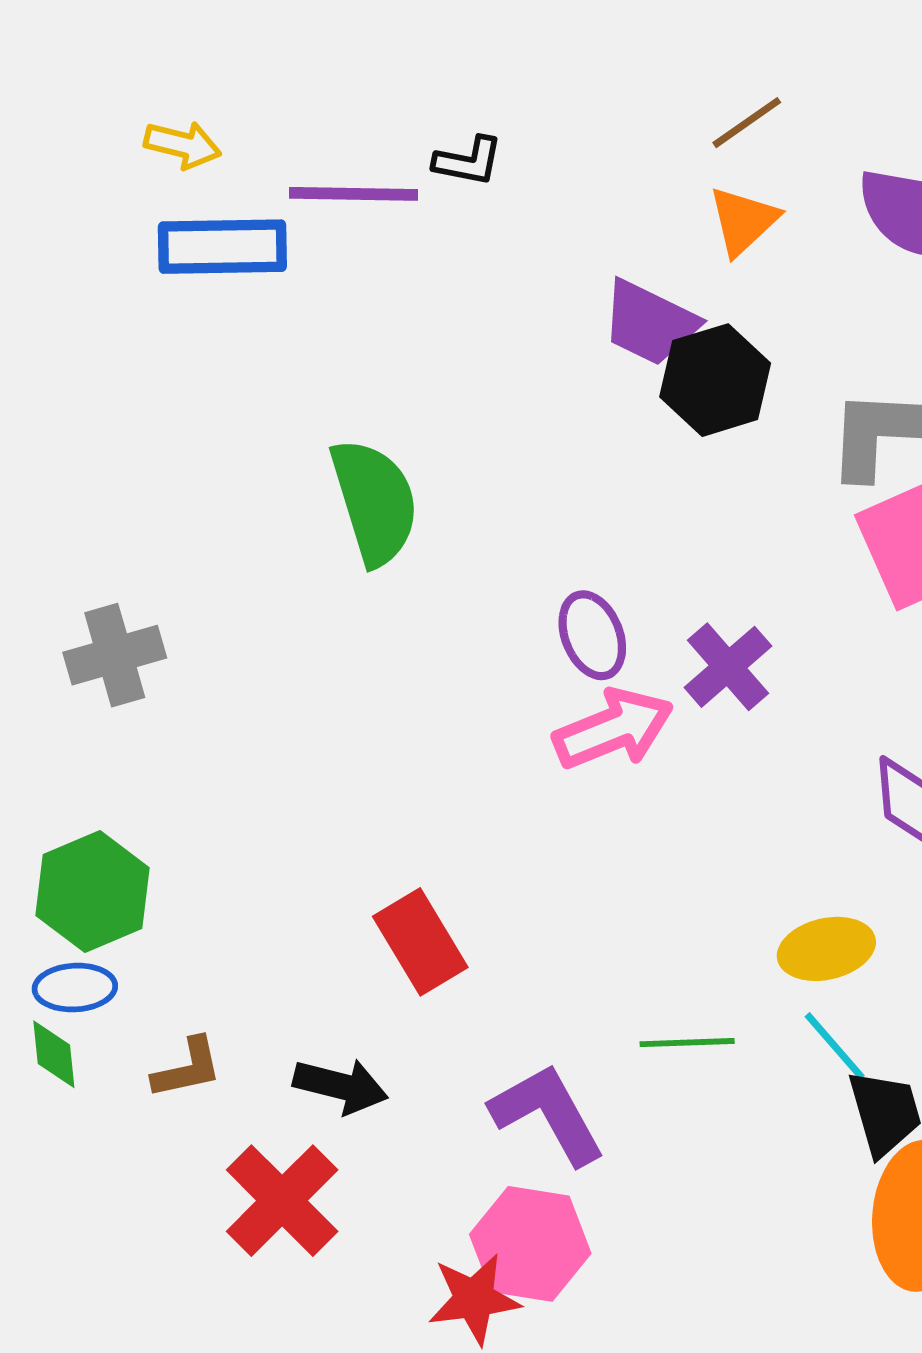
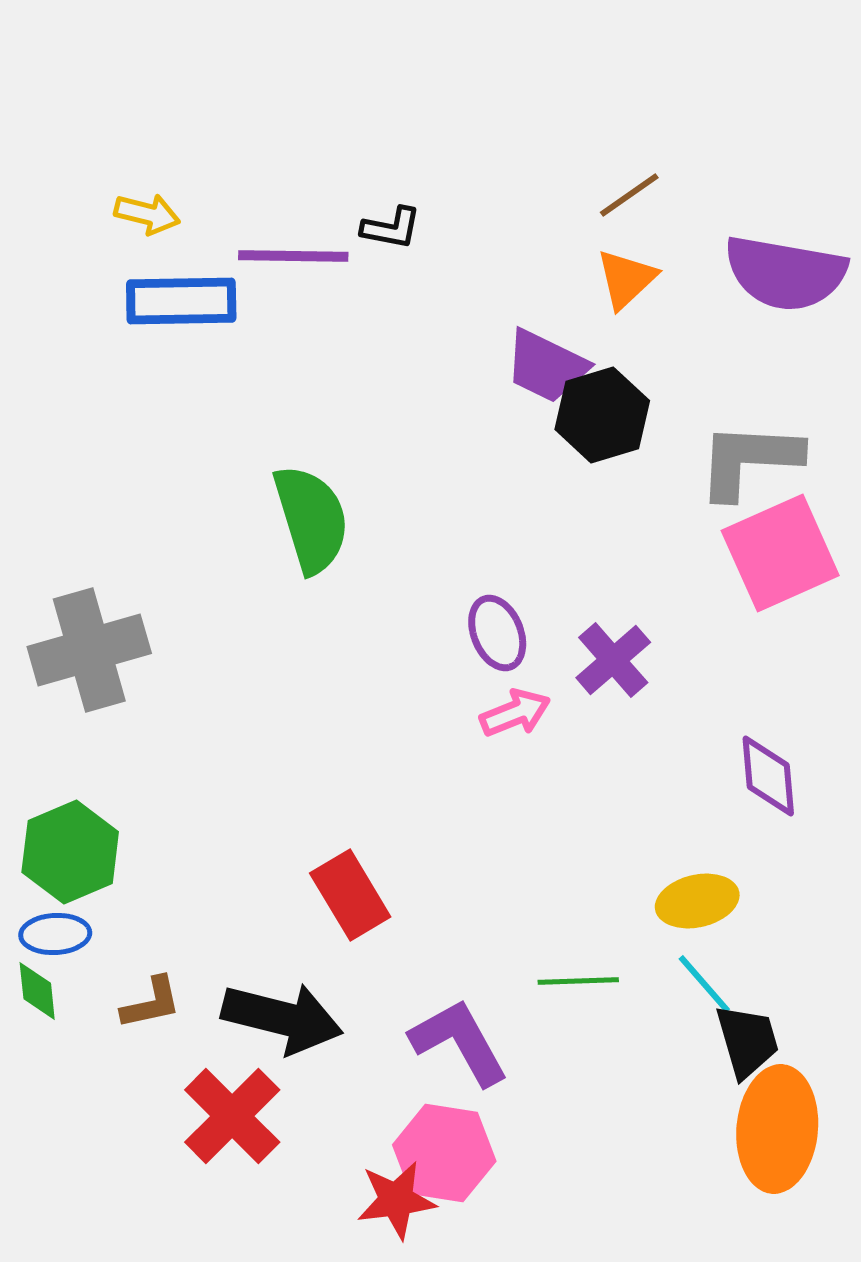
gray cross: (115, 655) -> (89, 650), size x1.4
pink arrow: (613, 729) -> (515, 713), size x0.7
black arrow: (341, 1086) -> (282, 1018), size x1.5

